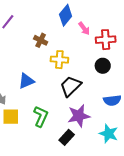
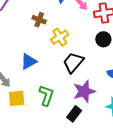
yellow cross: (59, 60) -> (60, 37), turned -30

